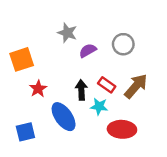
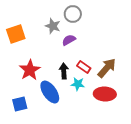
gray circle: (123, 44) -> (73, 14), moved
orange square: (22, 59) -> (16, 34), moved
red star: (38, 89) -> (30, 70), size x1.5
red ellipse: (122, 129) -> (105, 94), moved

